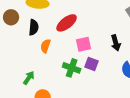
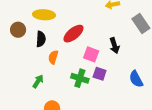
black arrow: (116, 43) -> (114, 46), moved
pink square: (84, 44) -> (91, 54), turned 35
green arrow: (29, 78) -> (38, 81), moved

